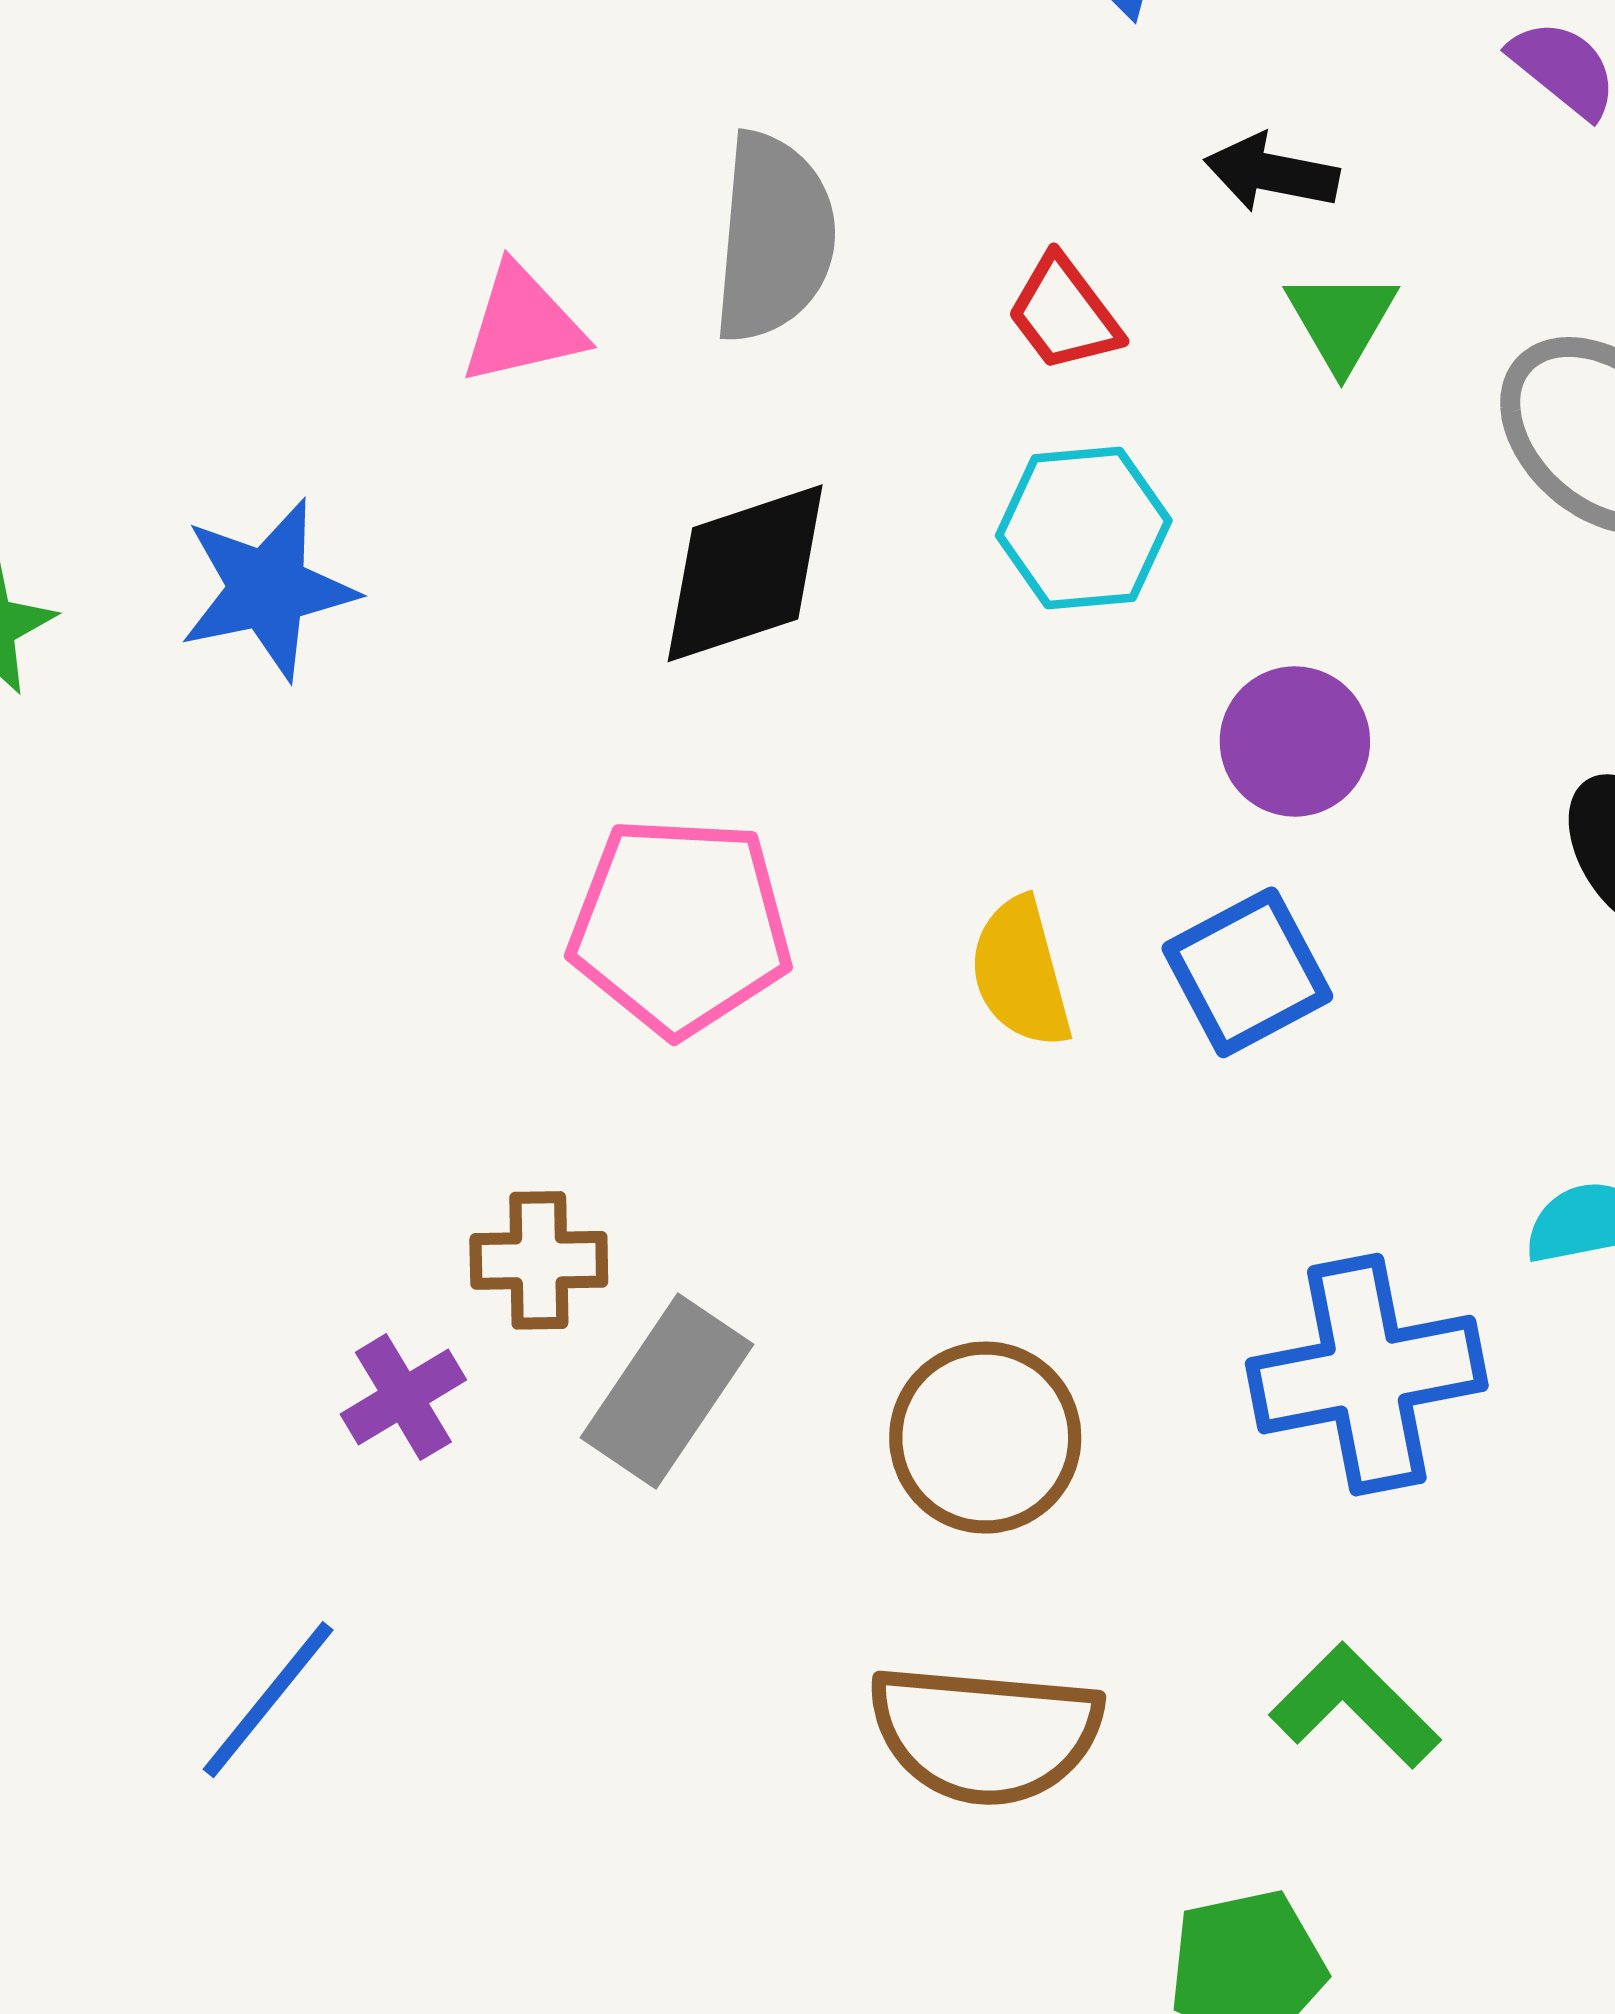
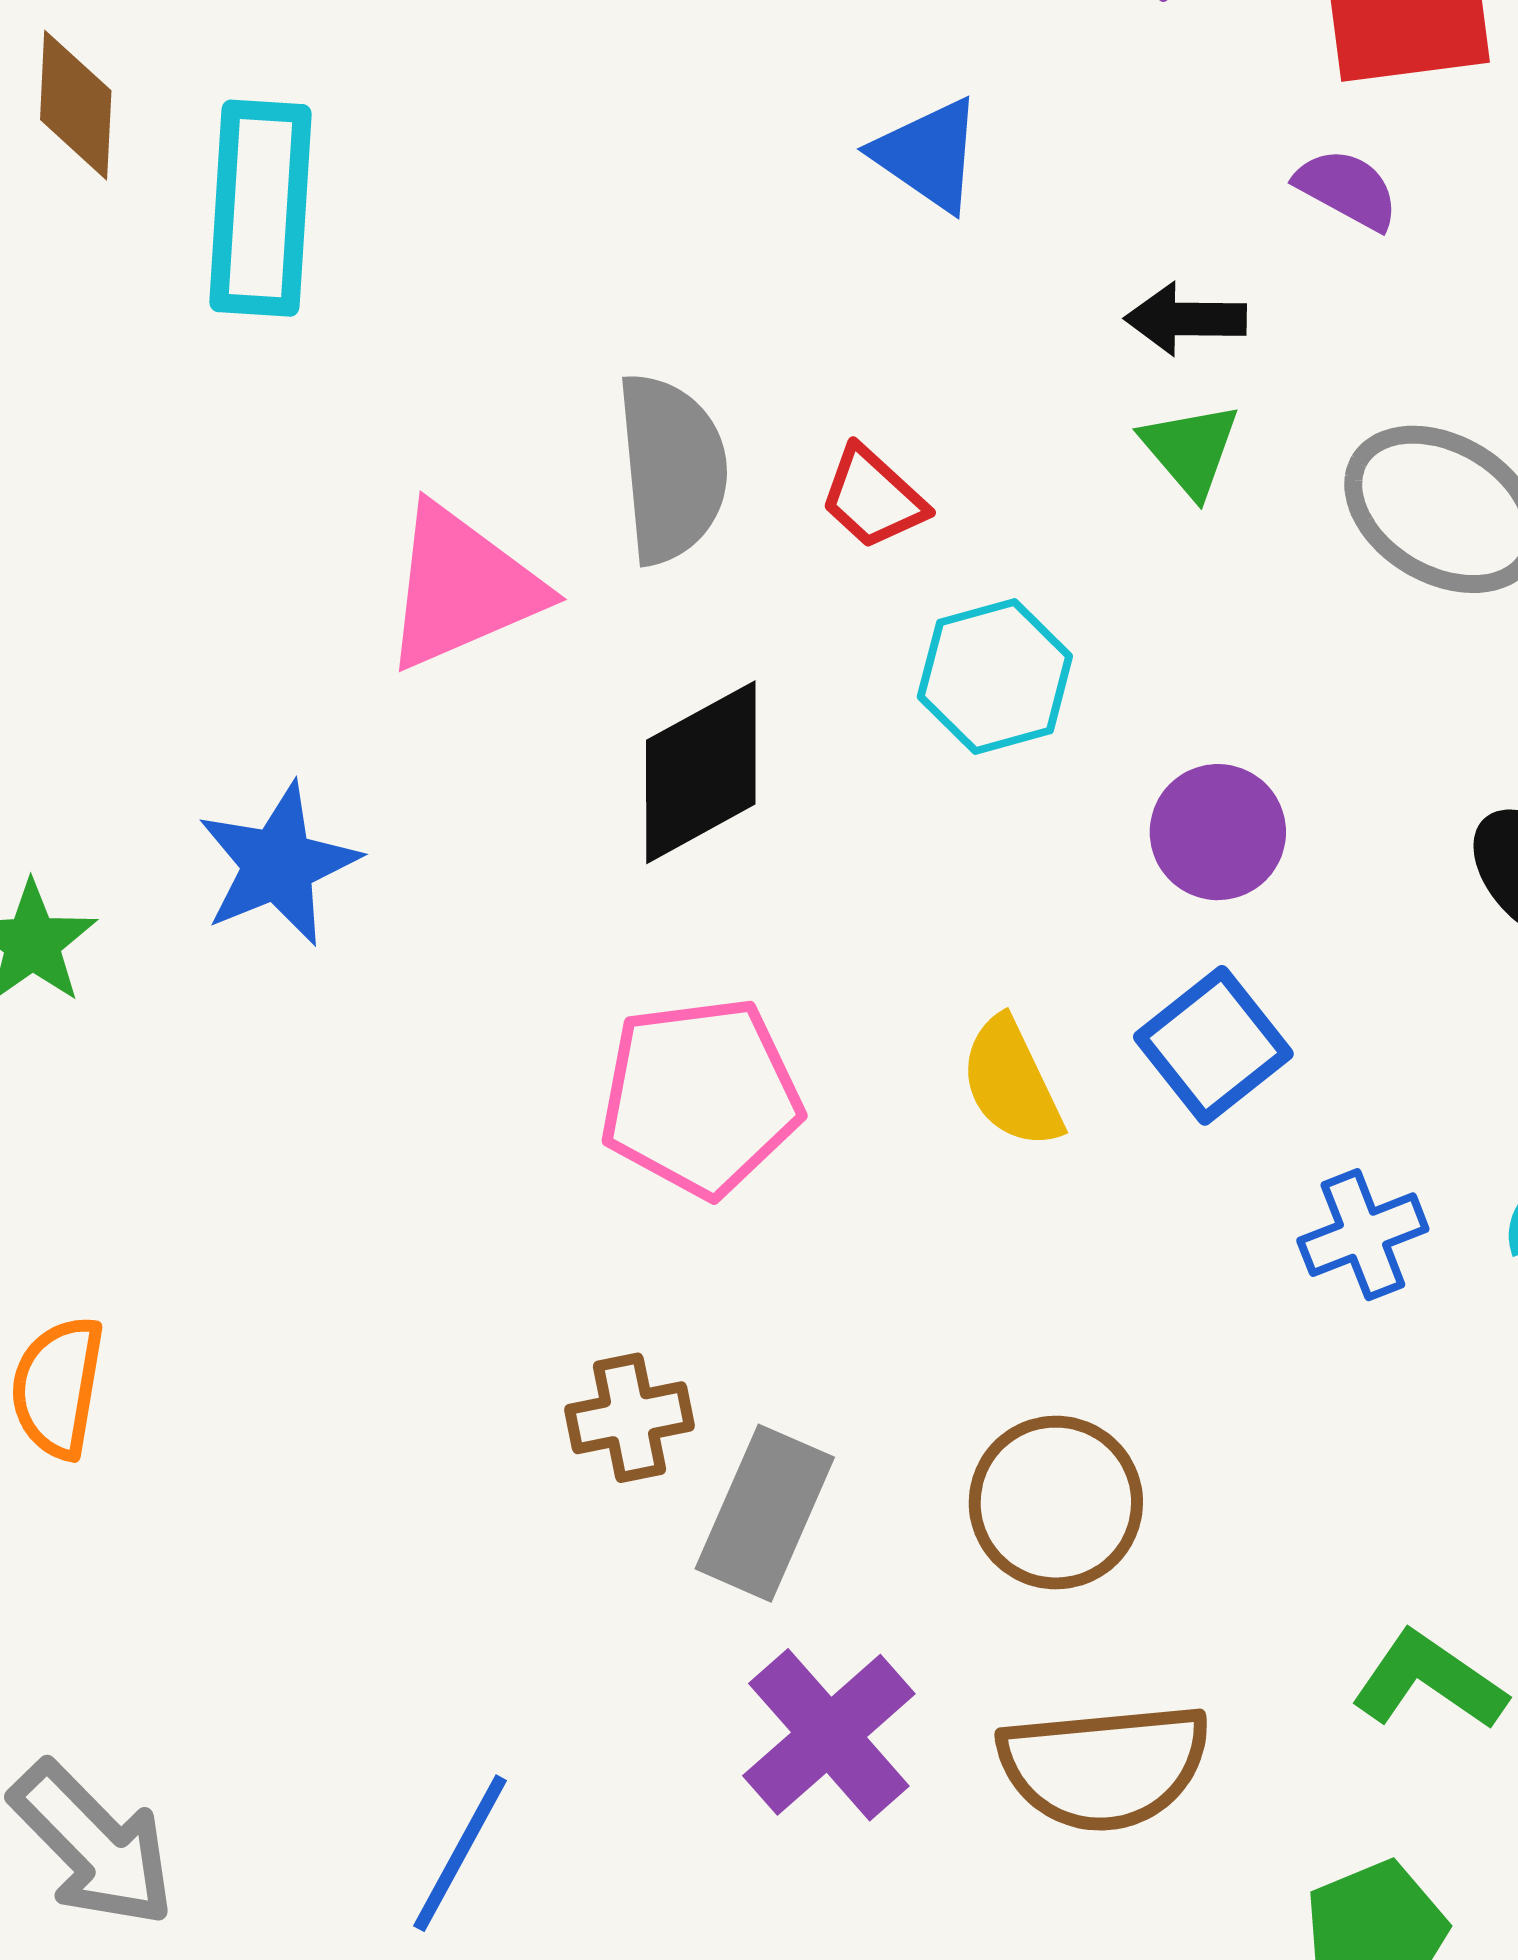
black arrow: (1272, 173) -> (1186, 319), moved
red trapezoid: (1064, 314) -> (873, 498), moved
pink triangle: (523, 325) -> (462, 587), size x1.5
blue cross: (1367, 1375) -> (1363, 1235), moved, size x0.6
purple cross: (403, 1397) -> (829, 1735), moved, size x1.6

